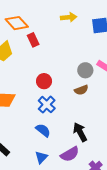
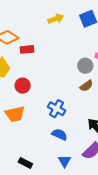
red rectangle: (33, 40) -> (27, 49), turned -56
red circle: (44, 81) -> (23, 86), moved

